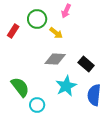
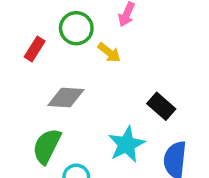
gray diamond: (55, 59) -> (66, 98), moved
green semicircle: (20, 87) -> (47, 146), turned -115

